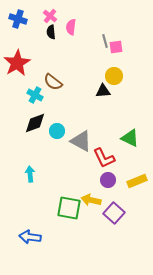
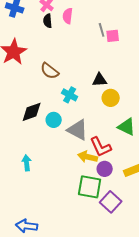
yellow circle: (114, 76) -> (111, 98), moved
cyan cross: (35, 95) -> (70, 95), moved
yellow arrow: (91, 200) -> (88, 157), moved
green square: (69, 208) -> (90, 187), moved

